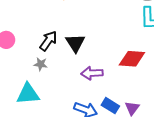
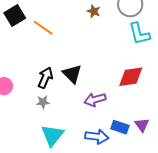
cyan triangle: (28, 94) -> (52, 135), moved, turned -35

